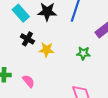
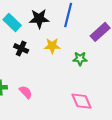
yellow star: (47, 50) -> (52, 46), moved

